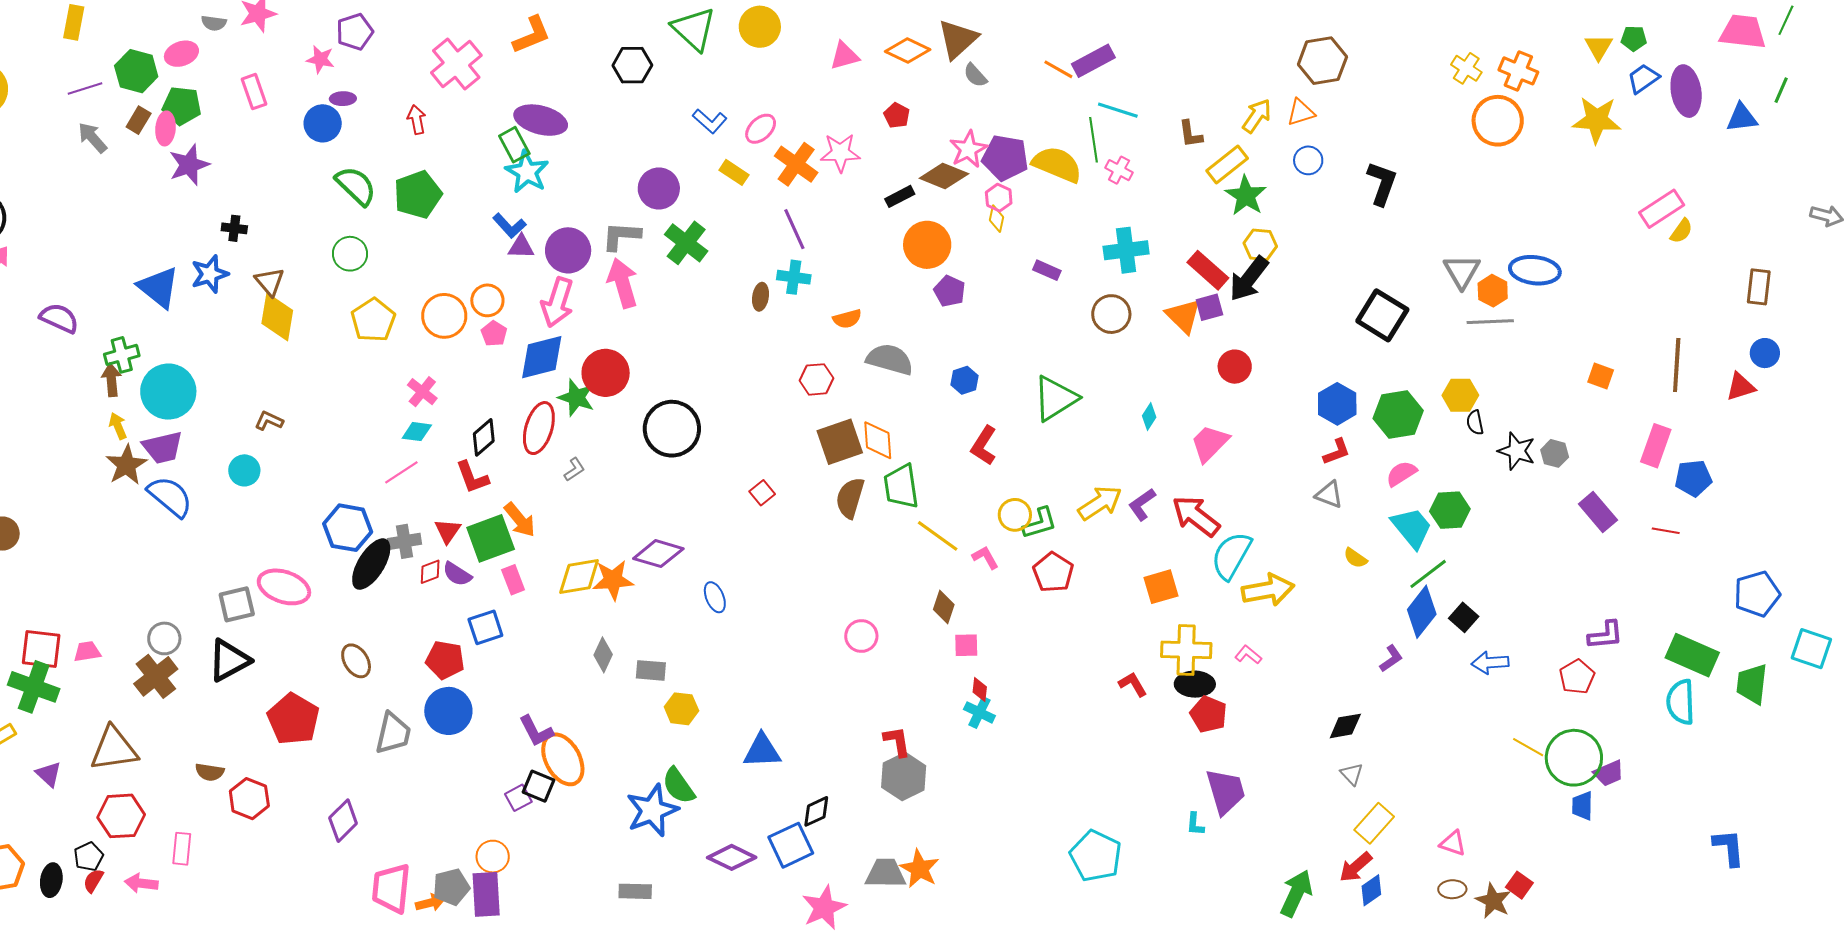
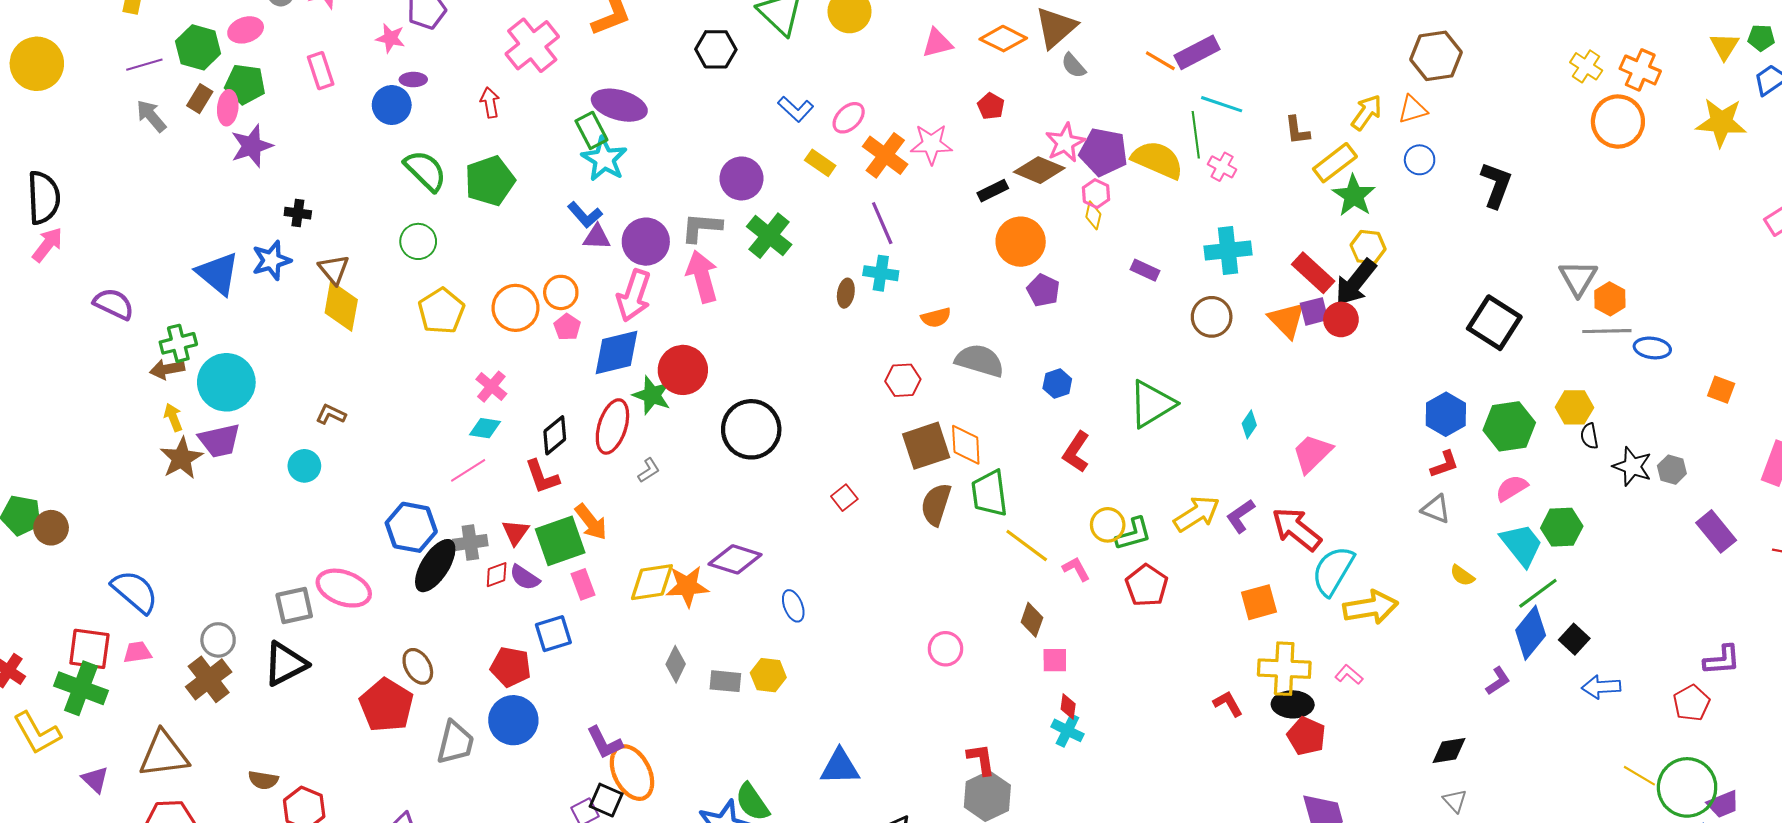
blue ellipse: (1535, 270) -> (1652, 348), moved, size x0.7
red circle: (1235, 367) -> (1341, 319), moved
brown arrow: (111, 380) -> (167, 369), turned -96
blue semicircle: (170, 497) -> (135, 592), moved
yellow hexagon: (681, 709) -> (768, 675), moved
red pentagon: (293, 719) -> (386, 705), moved

